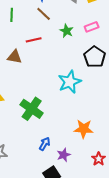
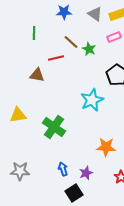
brown line: (44, 14) -> (71, 42), moved
pink rectangle: (92, 27) -> (114, 37), moved
blue arrow: (45, 144) -> (63, 169), moved, turned -48

